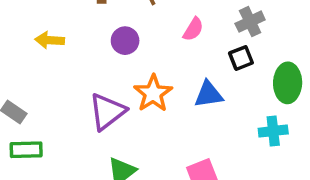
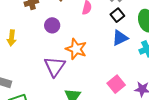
yellow arrow: (50, 40) -> (12, 38), turned -70
blue triangle: (209, 94) -> (120, 38), moved

